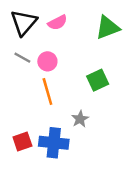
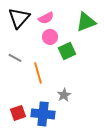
gray line: (22, 58) -> (15, 58), moved
pink circle: (47, 61) -> (50, 37), moved
green square: (98, 80) -> (67, 51), moved

